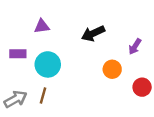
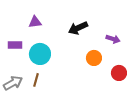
purple arrow: (135, 47) -> (113, 39), turned -104

